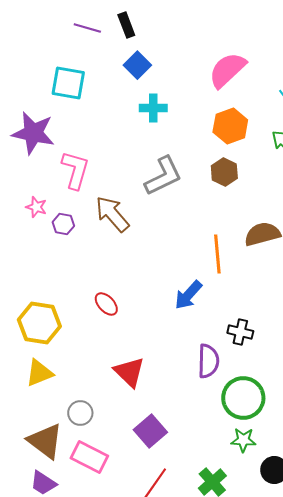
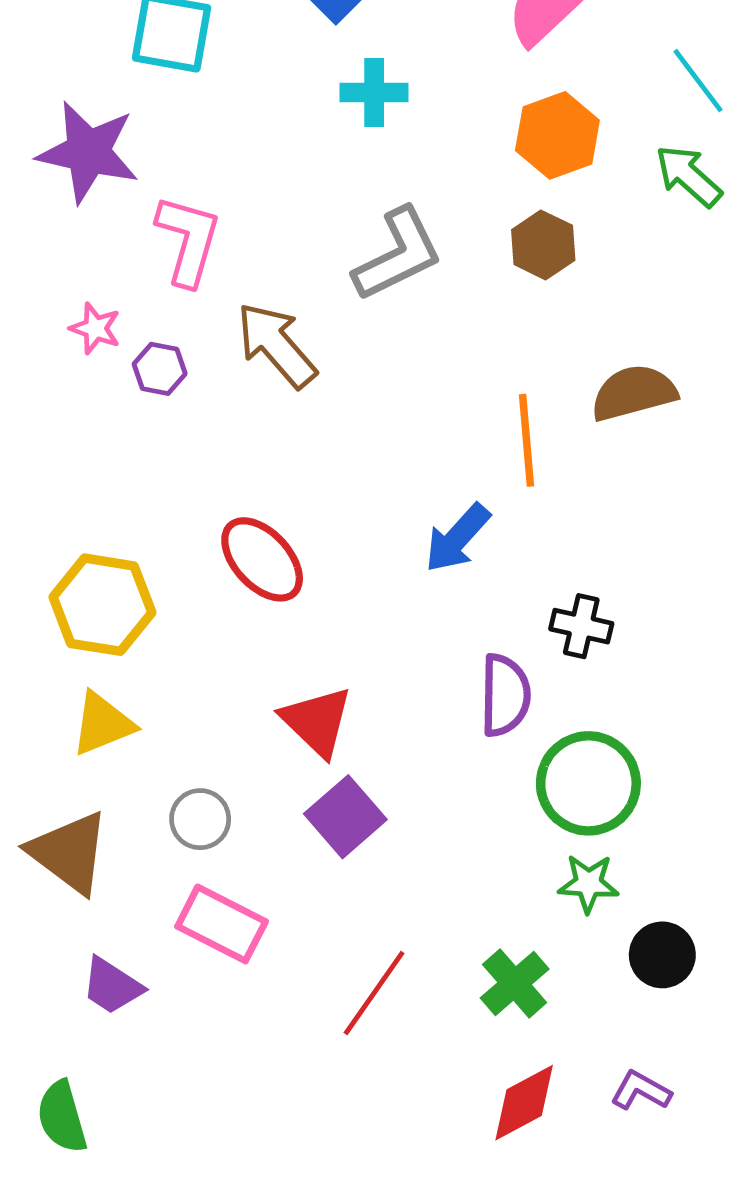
red ellipse: (106, 304) -> (262, 559), size x1.5
purple square: (150, 431) -> (345, 817), moved
brown triangle: (45, 441) -> (69, 852), moved

